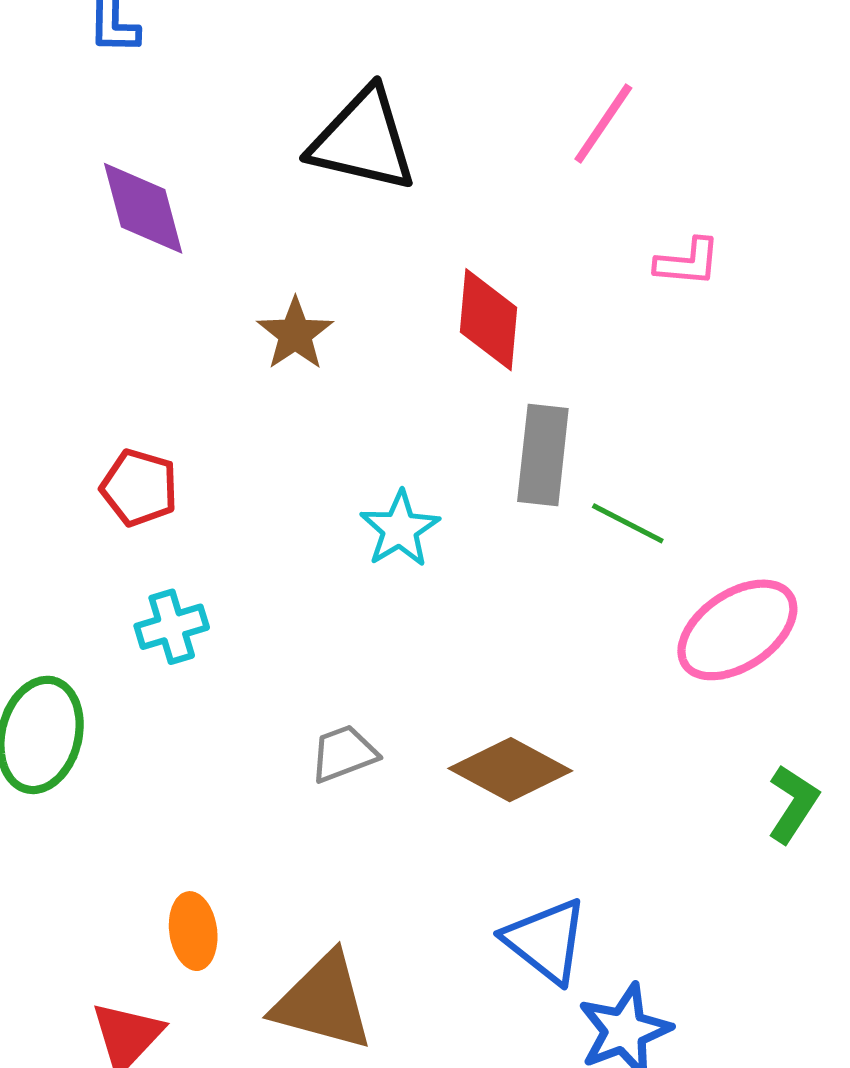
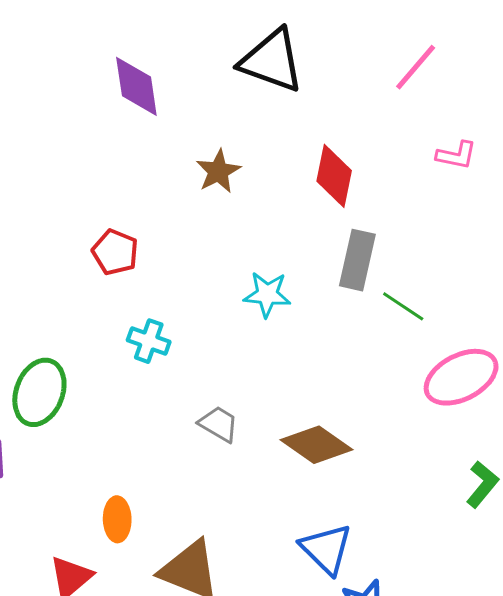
cyan star: (400, 529) -> (267, 294), turned 30
cyan cross: (172, 627) -> (149, 341), moved, turned 30
gray trapezoid: (344, 754) -> (219, 424), turned 45

